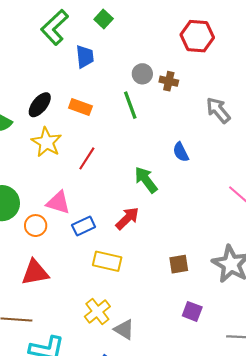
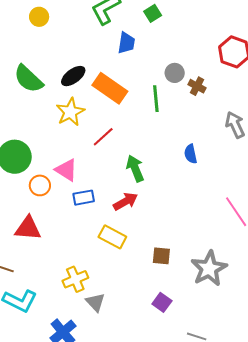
orange rectangle: (80, 107) -> (110, 88), size x1.6
green arrow: (146, 180) -> (135, 168), moved
yellow rectangle: (107, 261) -> (112, 237), moved

